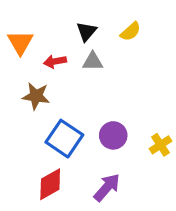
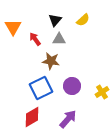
red arrow: (55, 61) -> (35, 39), turned 64
brown star: (36, 96) -> (51, 61), moved
blue square: (64, 139) -> (41, 88), turned 30

